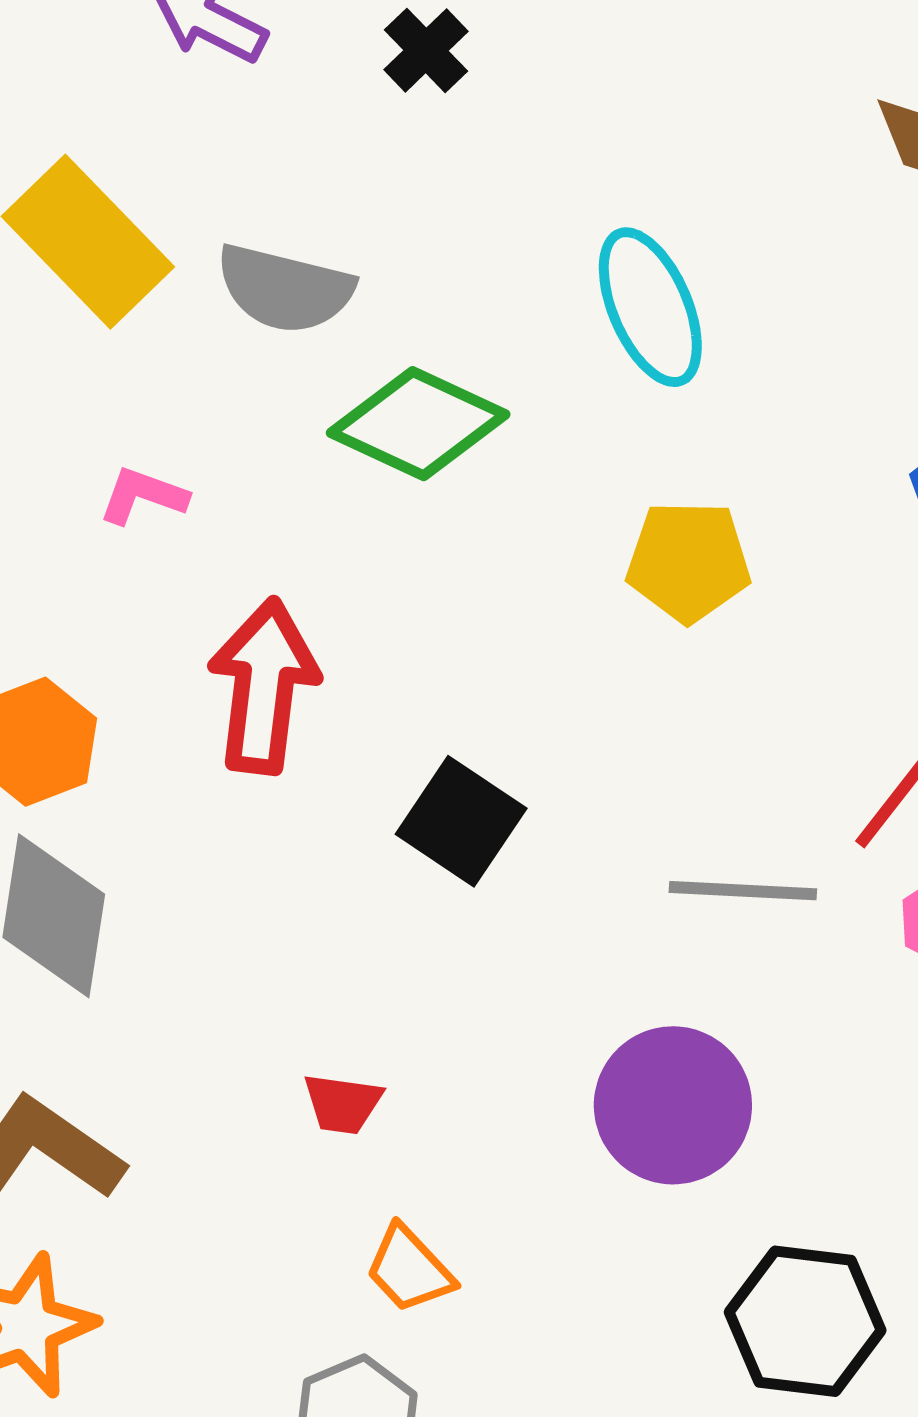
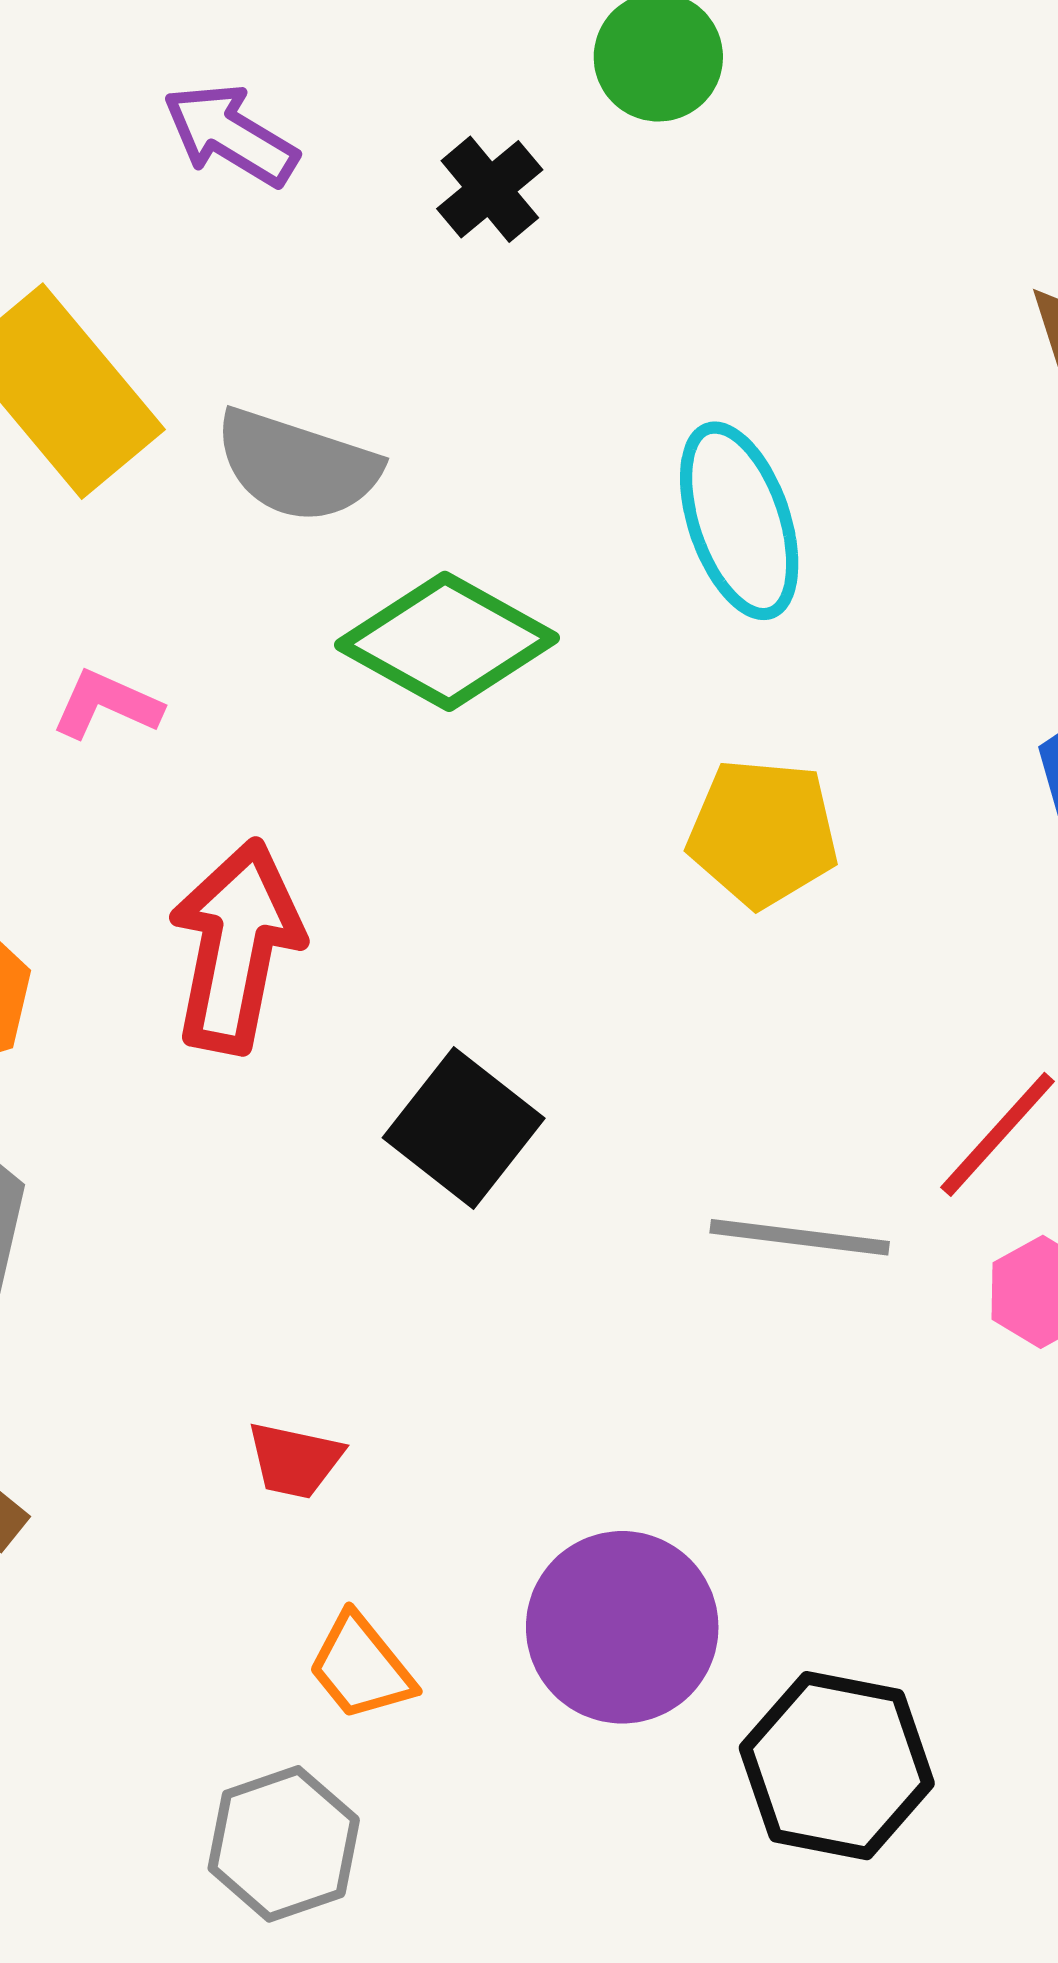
purple circle: (673, 1105) -> (622, 1627), moved

